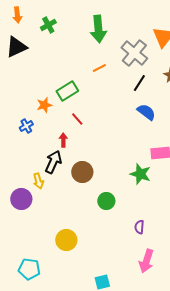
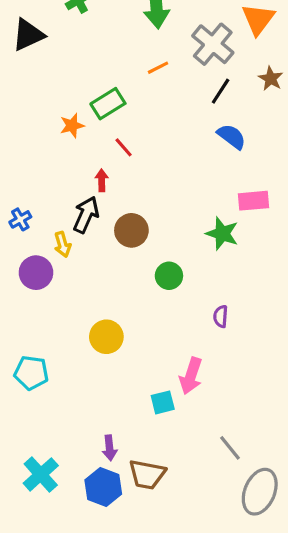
blue cross: (26, 126) -> (20, 219), moved
pink arrow: (146, 261) -> (191, 376), moved
cyan pentagon: (29, 269) -> (31, 373), moved

